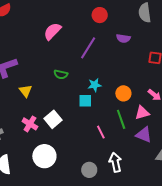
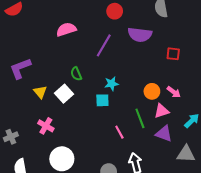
pink semicircle: (52, 31) -> (66, 29), turned 30
purple semicircle: (123, 38) -> (140, 35), size x1.6
green semicircle: (61, 74) -> (76, 74), turned 56
orange circle: (123, 93) -> (152, 91), moved
white square: (53, 119) -> (64, 94), moved

